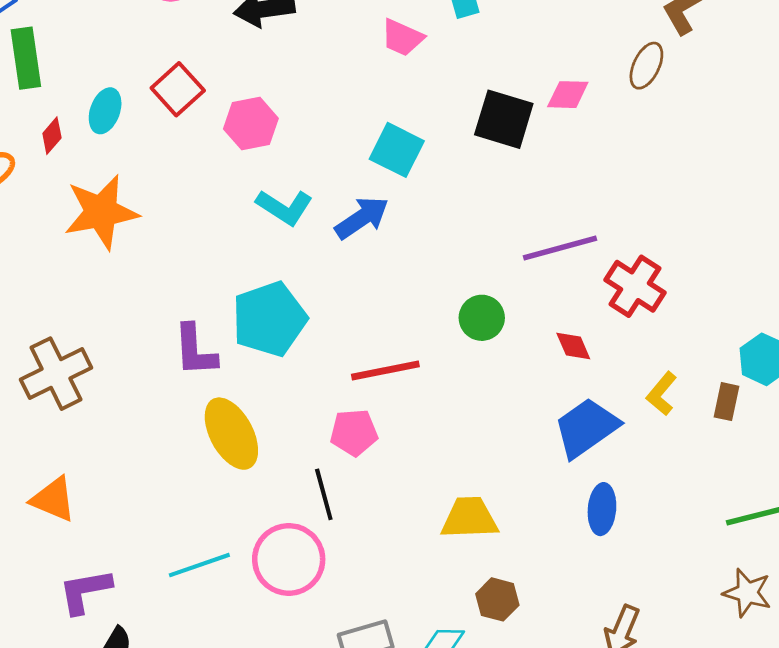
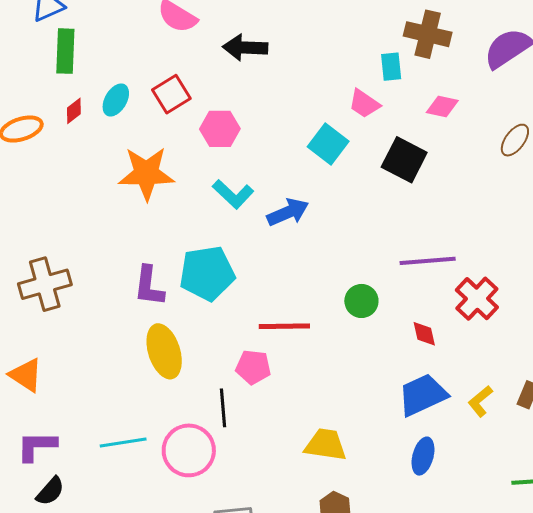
pink trapezoid: (402, 38) -> (364, 104), moved
pink diamond: (568, 95) -> (442, 106), moved
cyan square: (397, 150) -> (328, 144), moved
orange star: (101, 212) -> (146, 174), moved
yellow L-shape: (662, 394) -> (480, 401), moved

